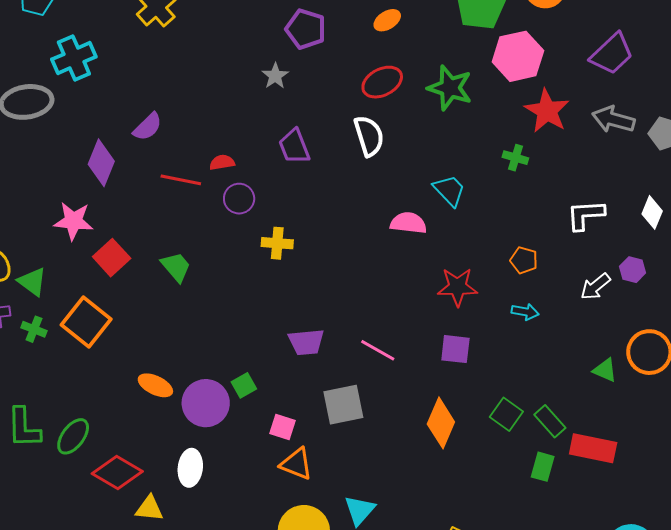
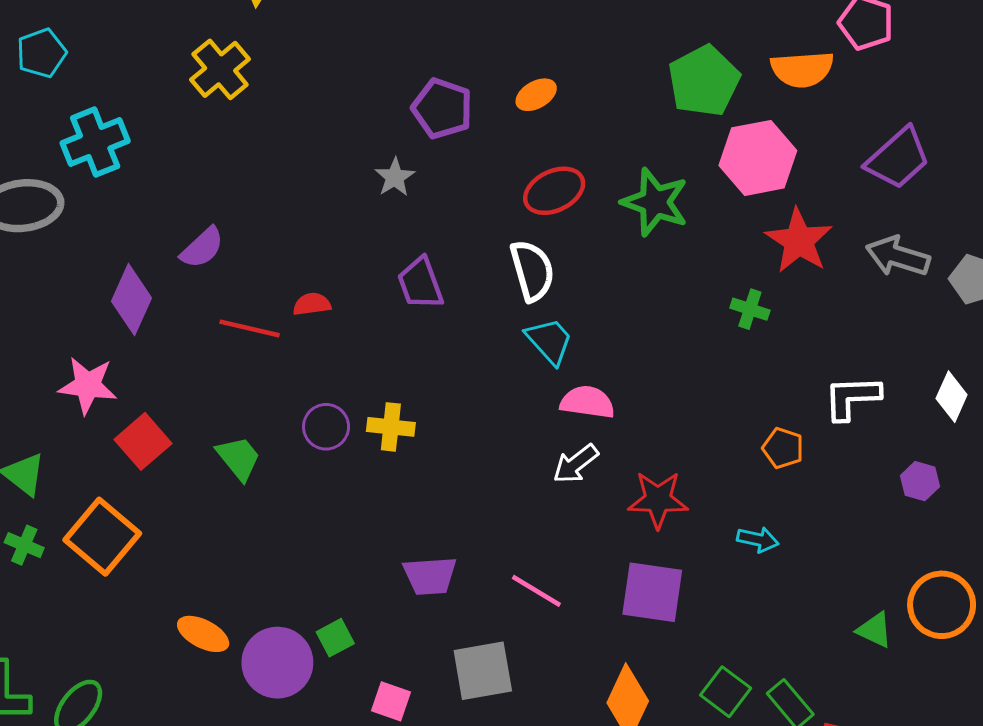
orange ellipse: (387, 20) -> (536, 95), moved
cyan trapezoid: (449, 190) -> (549, 341), moved
purple circle: (239, 199) -> (326, 427), moved
orange pentagon: (524, 260) -> (783, 448), moved
white arrow: (595, 286) -> (576, 464), moved
purple square: (455, 349) -> (652, 592), size x1.4

